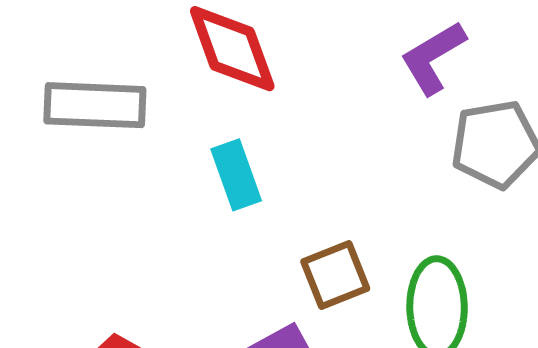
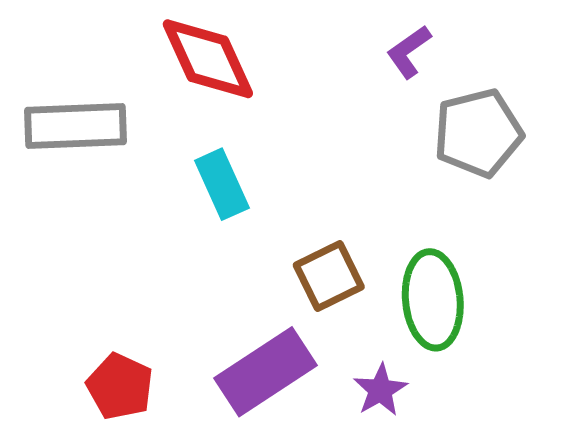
purple L-shape: (433, 58) -> (409, 52), size x0.7

